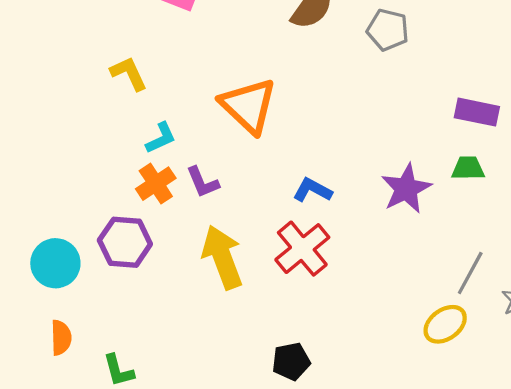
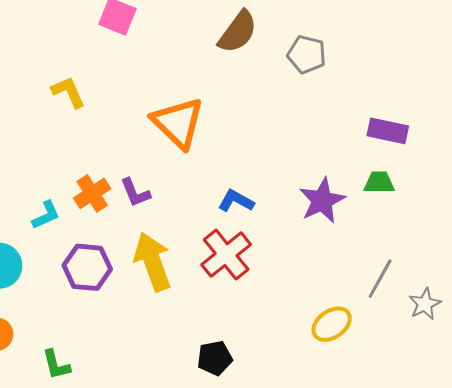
cyan L-shape: (161, 138) -> (46, 215), moved
purple hexagon: (125, 242) -> (87, 267), moved
yellow ellipse: (445, 324) -> (332, 324), moved

